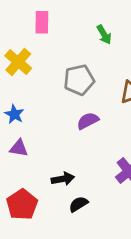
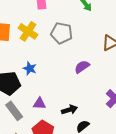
gray pentagon: (79, 80) -> (62, 33), moved, turned 30
purple triangle: (19, 148) -> (39, 104), moved

